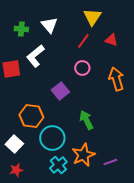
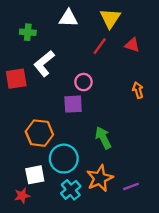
white triangle: (49, 25) -> (68, 18), moved, turned -48
pink circle: (82, 68) -> (83, 82), moved
orange arrow: (116, 79) -> (138, 90), size x0.6
purple square: (60, 91) -> (73, 104), turned 36
white square: (14, 144) -> (35, 175), moved, turned 36

